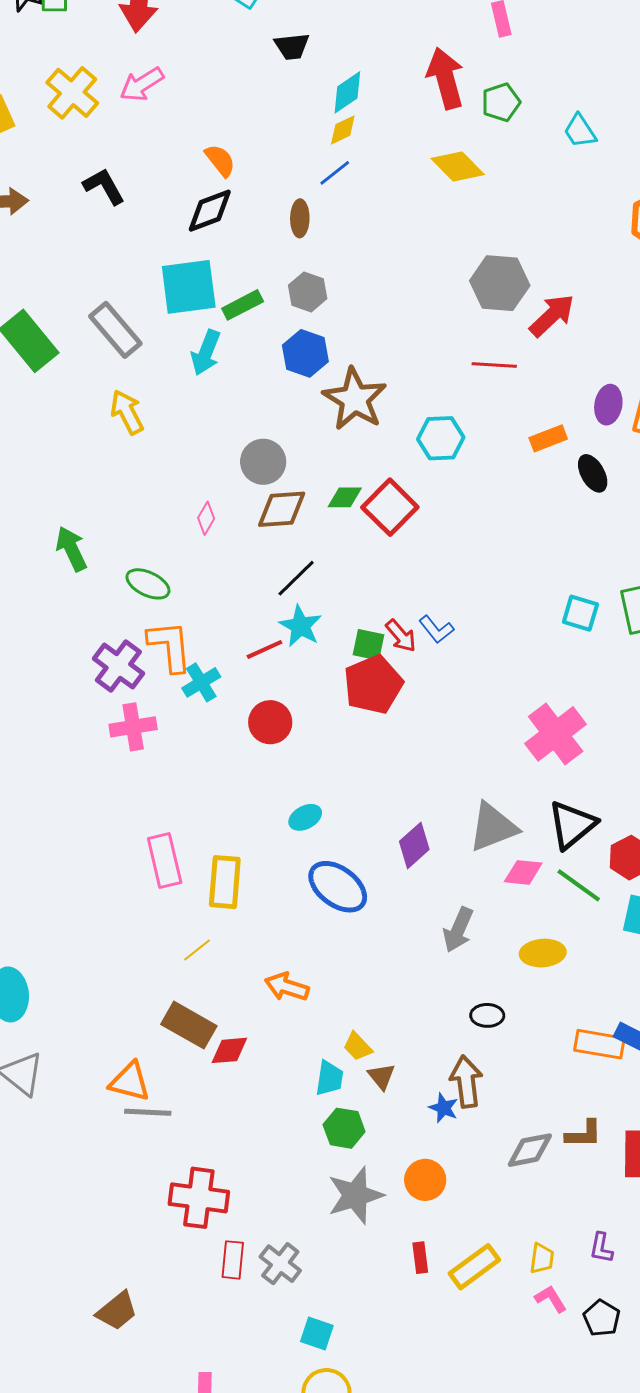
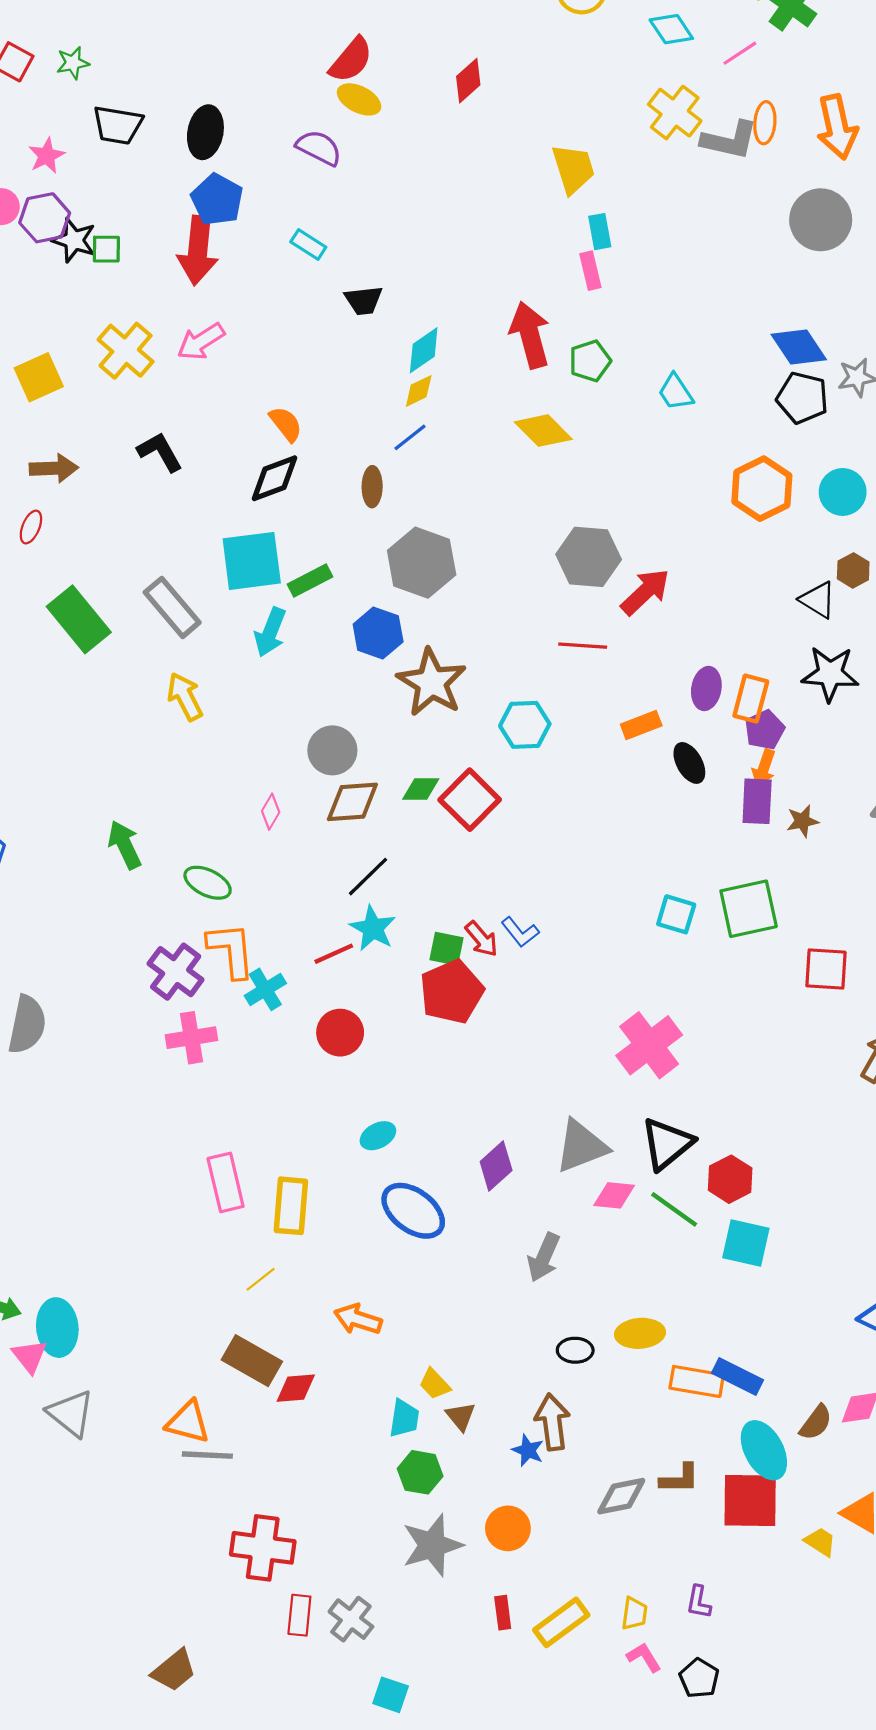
gray hexagon: (308, 292) -> (422, 563), moved, size x1.6
yellow ellipse: (543, 953) -> (640, 1333), moved

